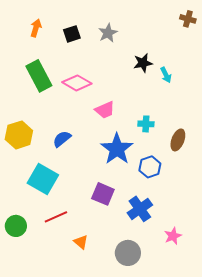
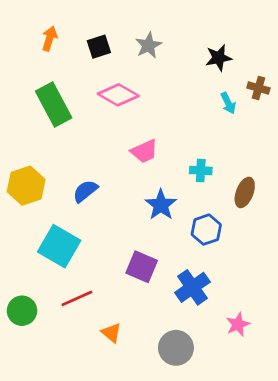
brown cross: (188, 19) -> (258, 88), moved
black star: (143, 63) -> (219, 58), moved
pink diamond: (77, 83) -> (118, 95), moved
blue star: (117, 149) -> (161, 205), size x0.7

